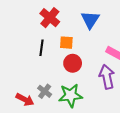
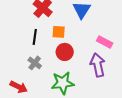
gray cross: (45, 91) -> (35, 63), moved

